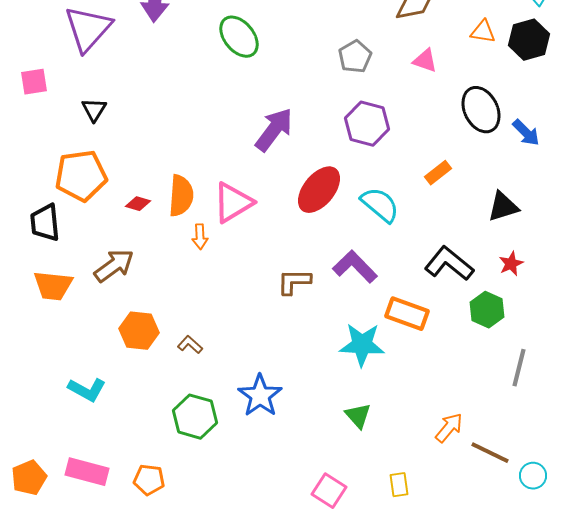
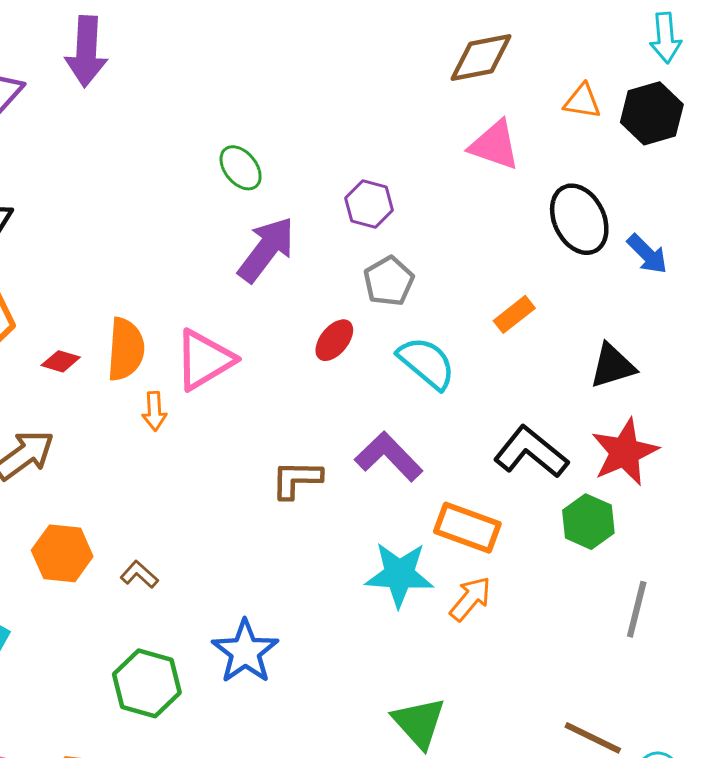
green ellipse: (239, 37) -> (241, 168), moved, size x0.7
gray pentagon: (355, 57) -> (389, 281), moved
pink triangle: (425, 61) -> (495, 145), size x1.4
purple hexagon: (367, 124) -> (369, 204), moved, size x0.7
red ellipse: (319, 190) -> (334, 340), size x0.6
red star: (511, 264) -> (625, 452), size x1.8
green triangle: (358, 416) -> (419, 723), moved, size x1.4
orange arrow: (449, 428) -> (470, 599), moved

